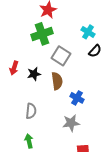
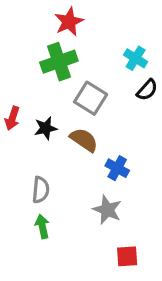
brown semicircle: (57, 81) -> (84, 140), turned -48
gray star: (71, 123) -> (107, 210), turned 30
green arrow: (29, 141) -> (42, 226), moved

